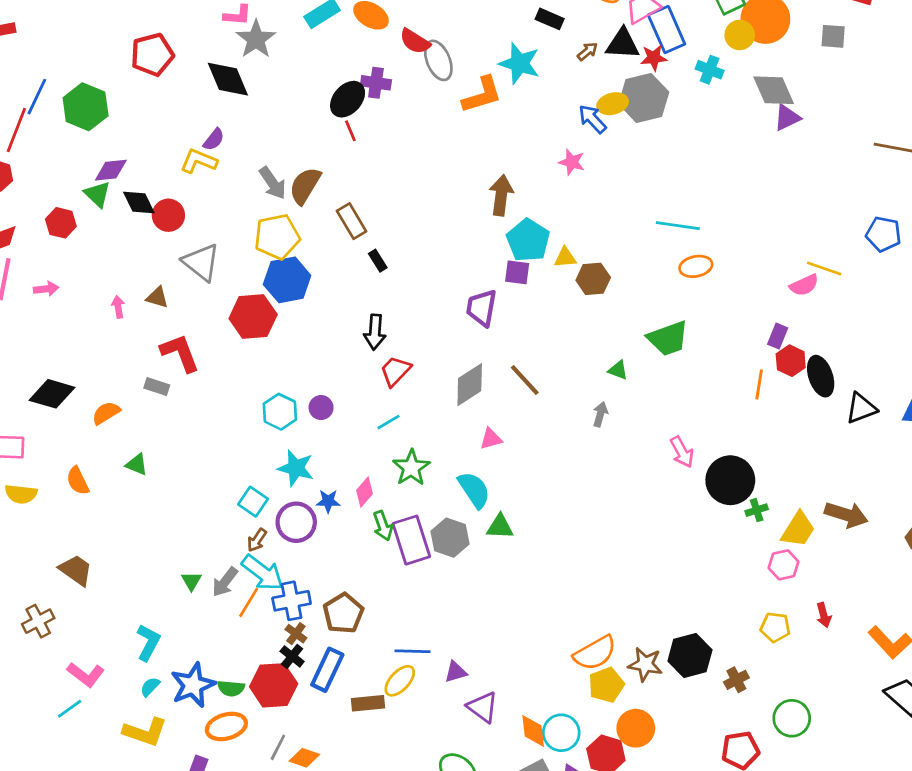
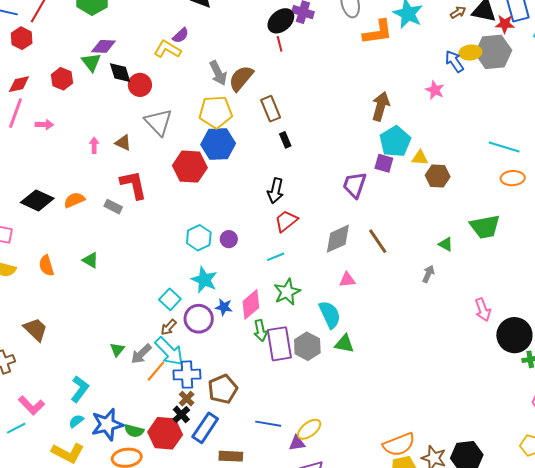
orange semicircle: (106, 413) -> (74, 200), moved
pink diamond: (365, 492) -> (251, 304), size x1.4
yellow ellipse: (400, 681) -> (309, 429), moved

